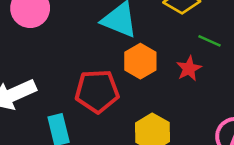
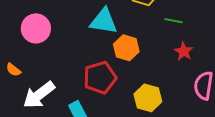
red star: (189, 69) -> (184, 51), moved

